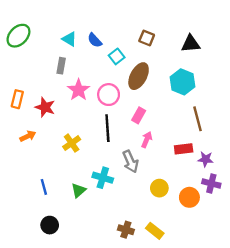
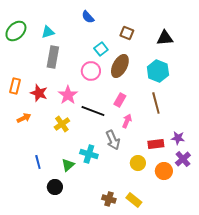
cyan triangle: (69, 39) -> (48, 32), moved, turned -48
blue semicircle: (95, 40) -> (88, 17), moved
gray rectangle: (61, 66) -> (53, 57), size x1.5
pink star: (79, 90) -> (68, 95), moved
pink circle: (109, 95) -> (91, 71), moved
brown line: (197, 119) -> (156, 103), moved
black line: (107, 128) -> (93, 111), turned -65
red rectangle: (184, 149) -> (156, 144), moved
purple cross: (211, 183) -> (183, 159), turned 35
black circle: (50, 225) -> (55, 187), moved

